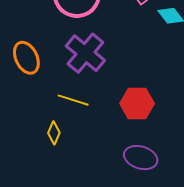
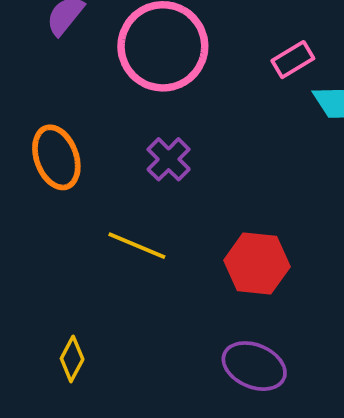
purple cross: (85, 53) -> (169, 159), size x0.6
yellow diamond: (54, 133) -> (72, 359), moved

